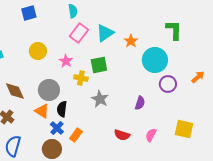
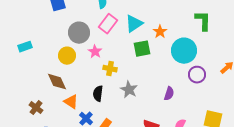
yellow circle: (38, 51) -> (67, 56), moved
green square: (99, 65) -> (142, 49), moved
gray circle: (49, 90) -> (79, 33), moved
brown diamond: (15, 91) -> (57, 82), moved
black semicircle: (62, 109) -> (98, 94), moved

